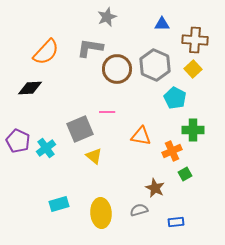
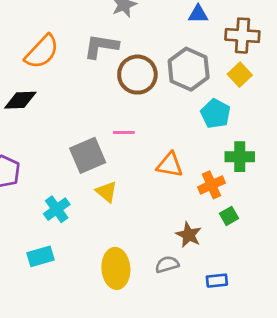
cyan cross: (46, 148) -> (57, 209), moved
cyan rectangle: (59, 204) -> (41, 256), moved

